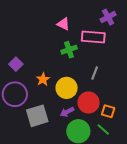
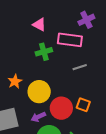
gray line: (95, 73) -> (80, 67), moved, turned 48
orange square: (108, 111) -> (83, 105), moved

